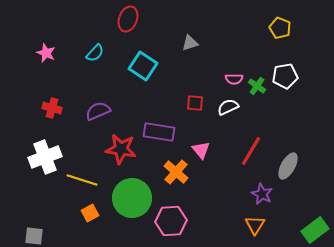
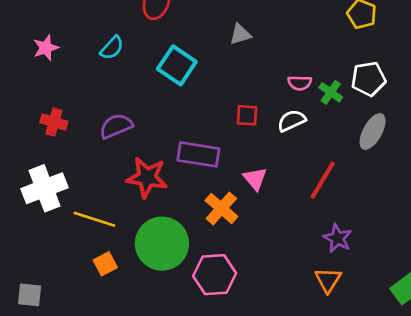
pink star: (46, 53) -> (46, 48), turned 30
gray ellipse: (288, 166) -> (373, 131), moved

